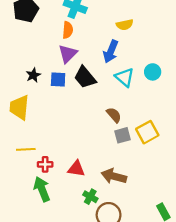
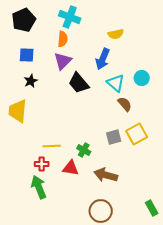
blue square: (58, 79) -> (27, 55), moved
brown semicircle: (114, 115) -> (125, 104), moved
yellow line: (26, 149) -> (52, 146), moved
green cross: (90, 197) -> (84, 150), moved

